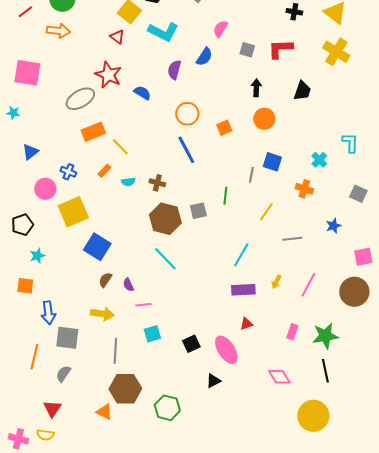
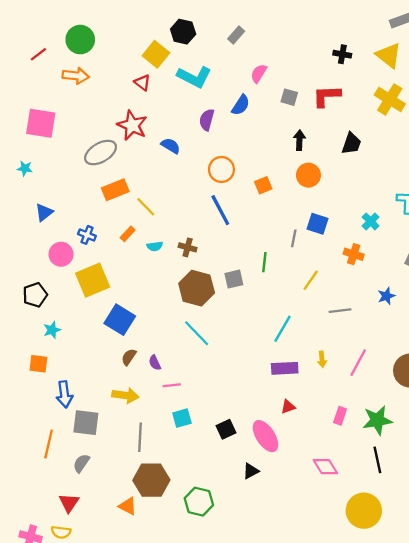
yellow arrow: (276, 282) -> (322, 359), turned -32

